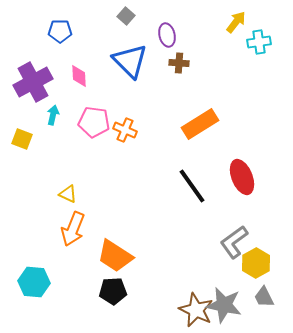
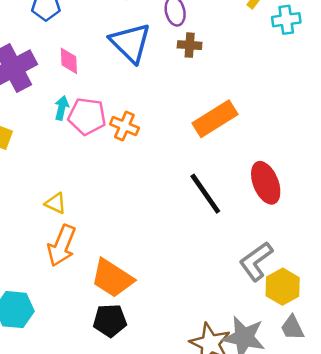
cyan arrow: (53, 115) -> (62, 108), moved

